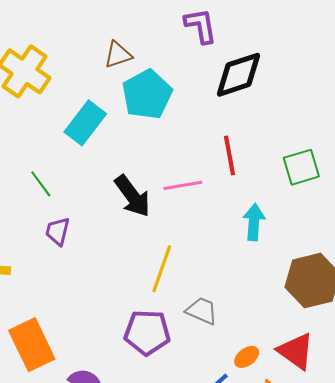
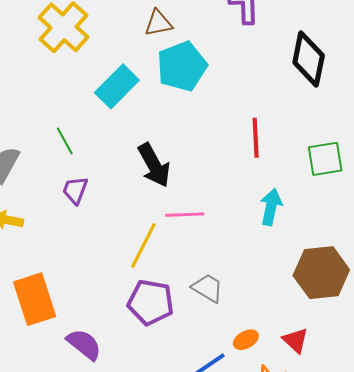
black diamond: (239, 75) -> (309, 59), moved, turned -68
pink line: (183, 185) -> (185, 215), moved
yellow line: (162, 269) -> (143, 245), moved
red triangle: (296, 351) -> (295, 340), size x0.7

